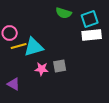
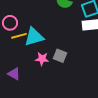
gray square: (60, 66) -> (60, 56), turned 32

